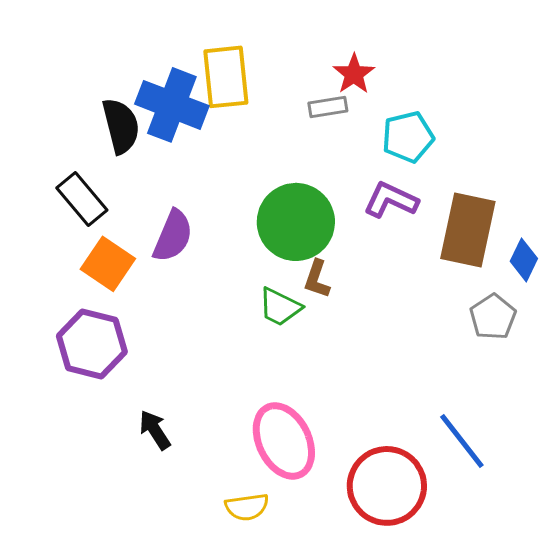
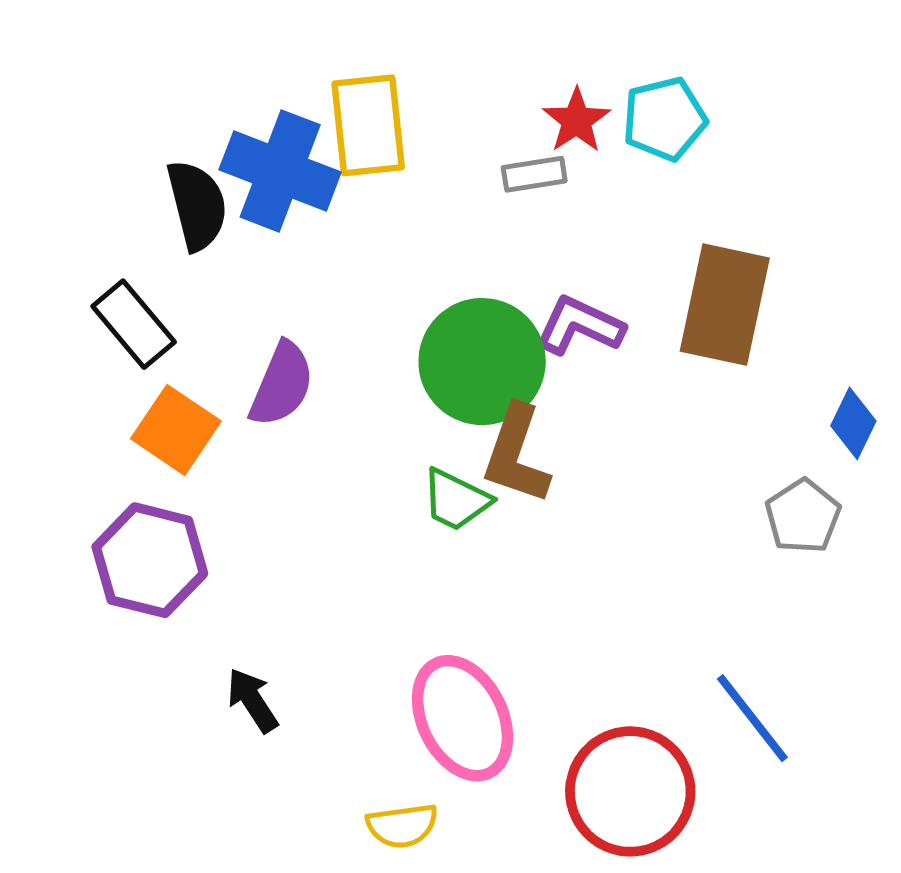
cyan pentagon: (408, 137) -> (664, 119), moved
purple L-shape: (391, 200) -> (580, 326), moved
brown rectangle: (468, 230) -> (725, 305), moved
brown L-shape: (317, 279) -> (516, 454), size x1.6

